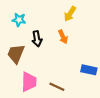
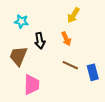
blue rectangle: (89, 70) -> (93, 72), turned 63
brown line: (57, 87) -> (70, 65), moved

